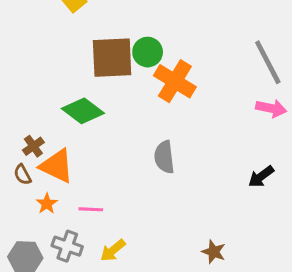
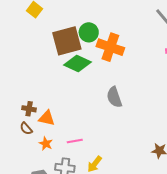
green diamond: (83, 111) -> (78, 64), moved
brown cross: (33, 146) -> (29, 109), turned -32
orange triangle: (57, 166) -> (47, 118), size x0.7

